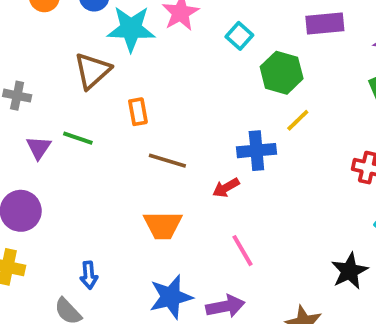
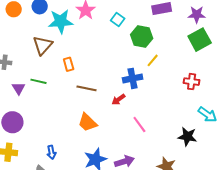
orange trapezoid: (163, 225) -> (87, 122), turned 50
pink line: (242, 251) -> (139, 124), moved
black star: (350, 271) -> (187, 137), turned -30

